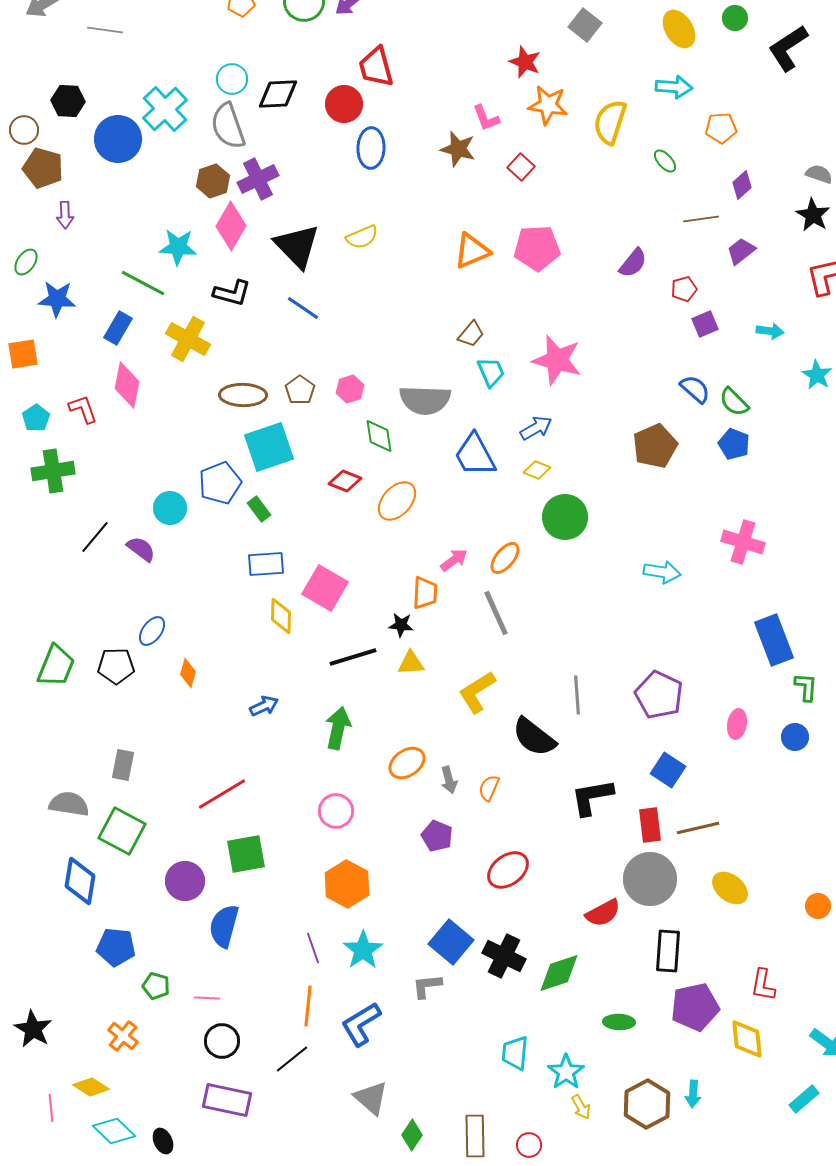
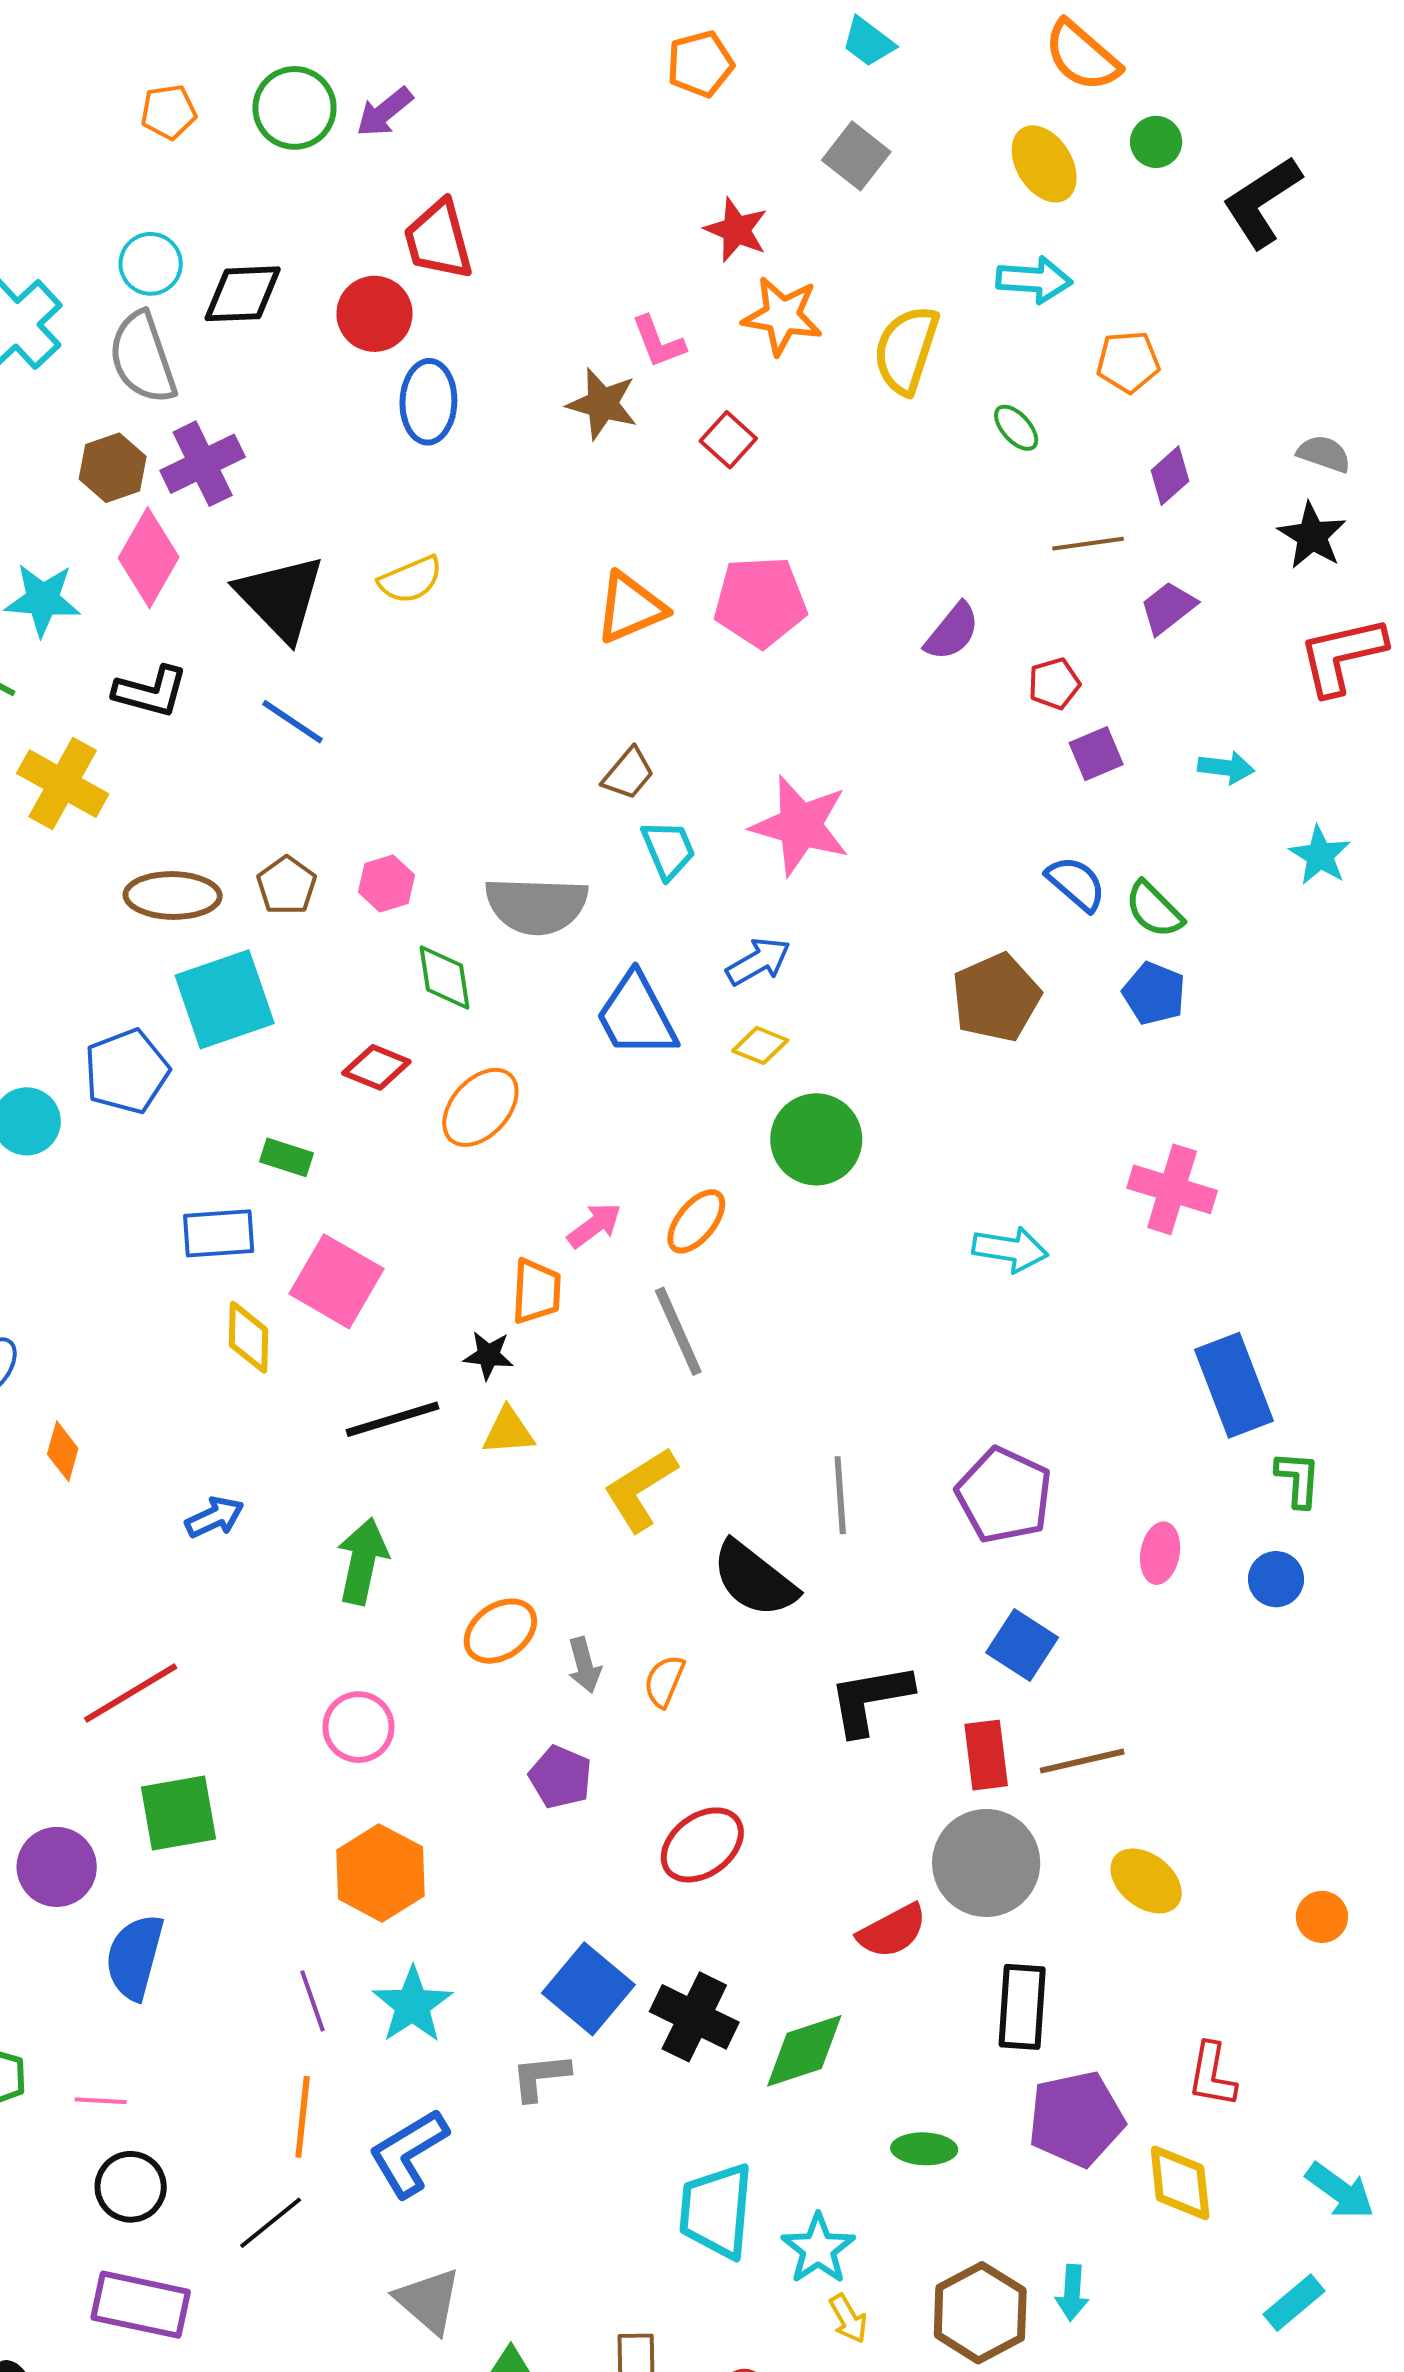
green rectangle: (259, 509) -> (287, 1157), moved, turned -35
cyan trapezoid: (515, 1053) -> (716, 2211), size x1.4

